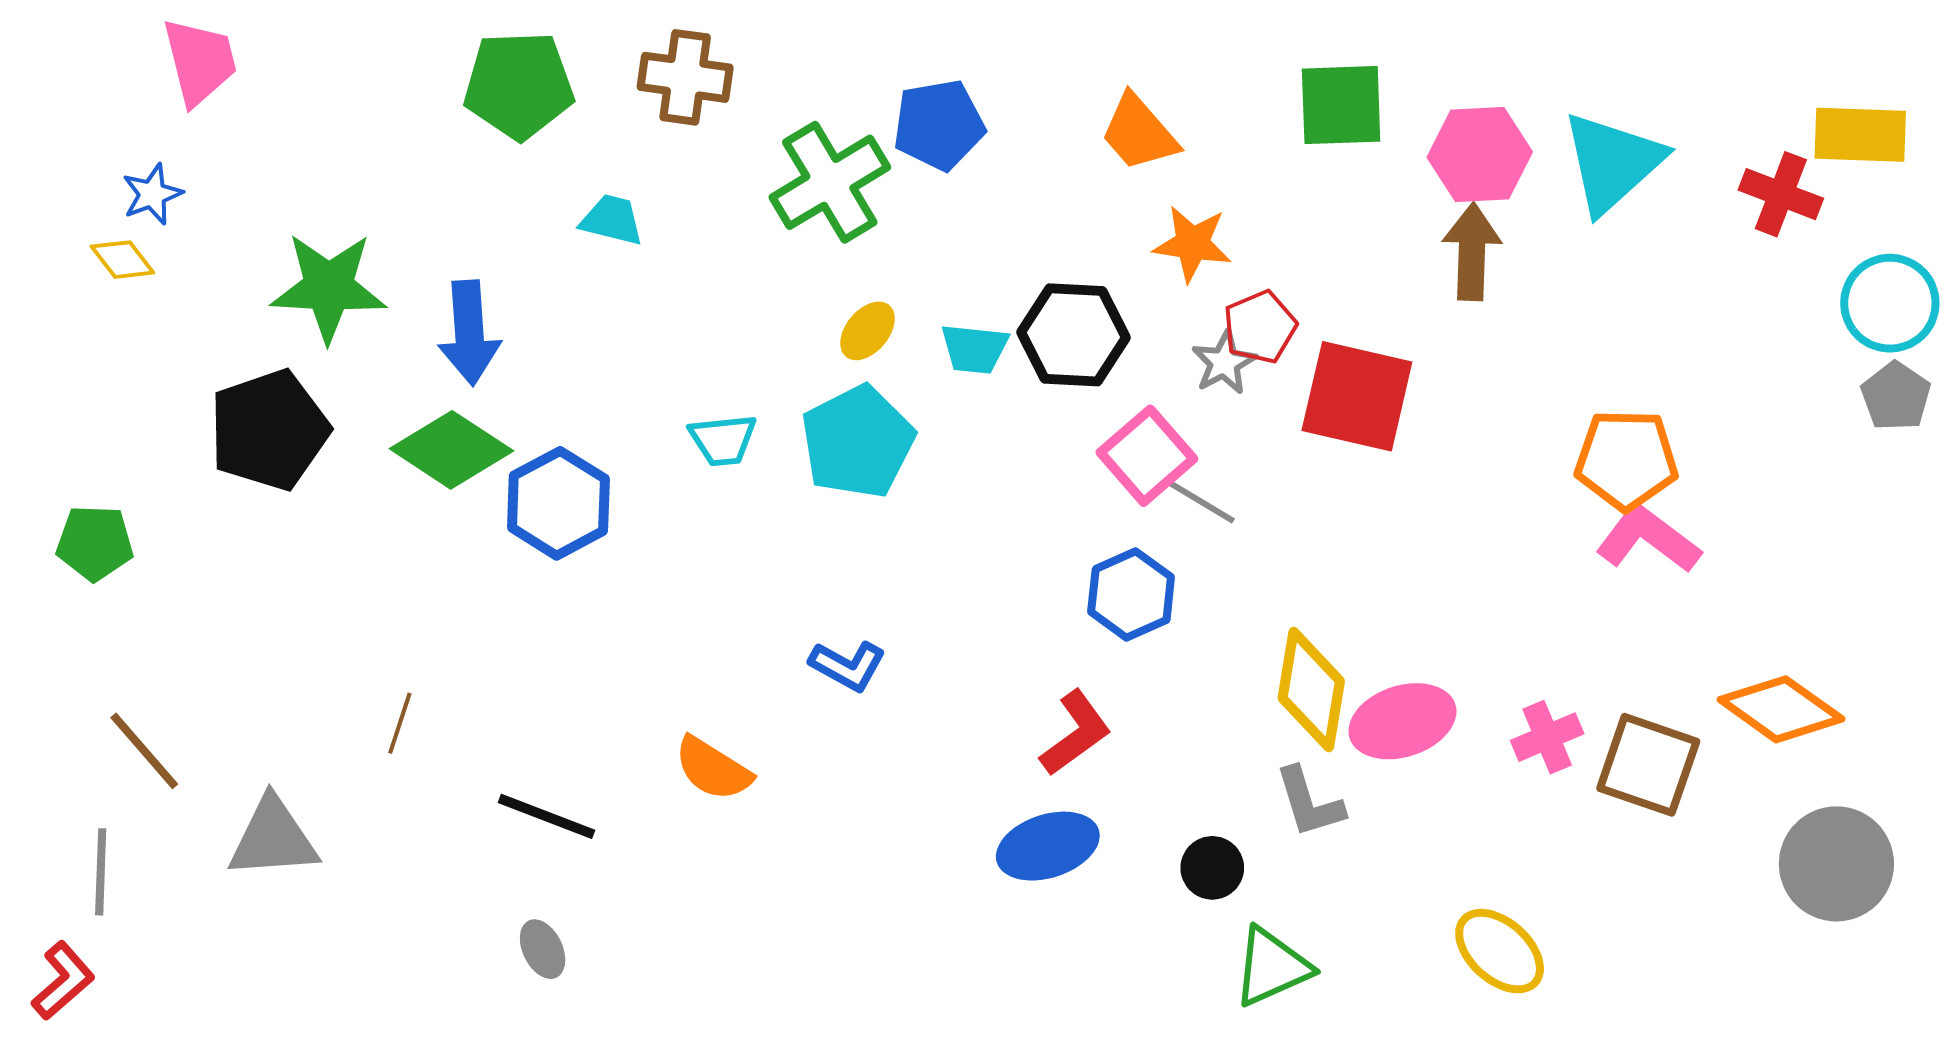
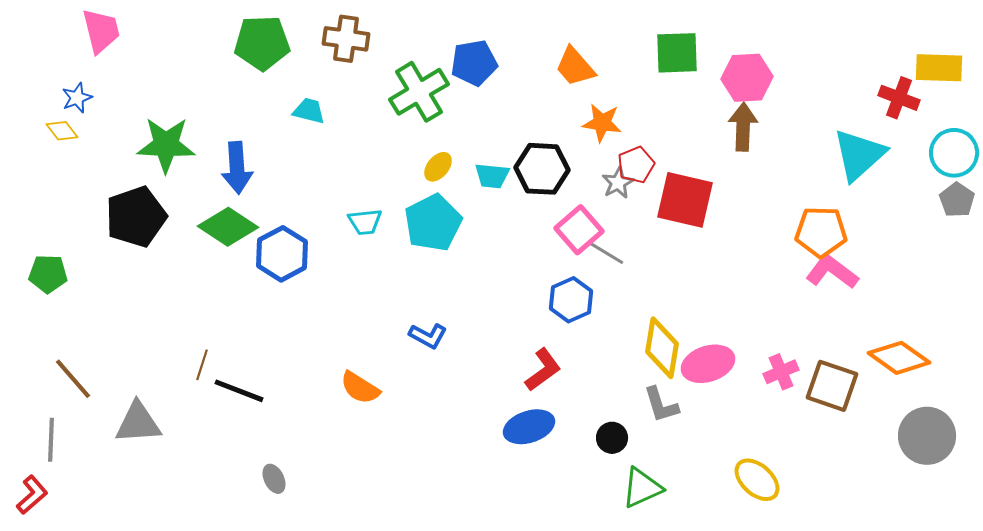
cyan triangle: (1613, 162) -> (859, 155), moved
black line: (547, 816) -> (239, 391), moved

